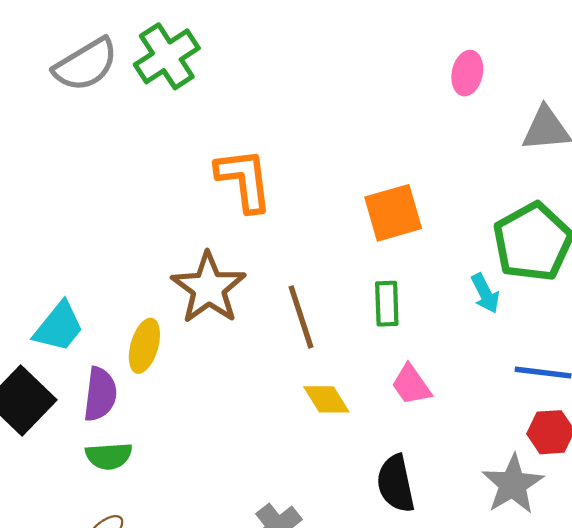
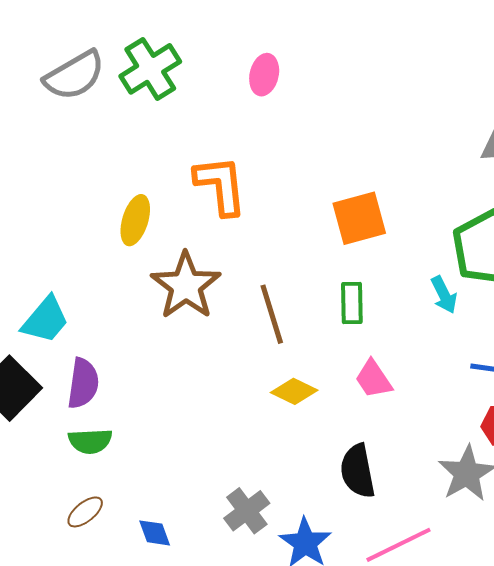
pink ellipse: (467, 73) -> (264, 75), moved
yellow ellipse: (144, 346) -> (135, 220), moved
yellow diamond: (326, 399) -> (294, 391), turned -33

